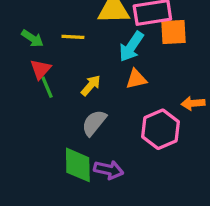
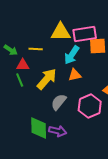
red triangle: (41, 69) -> (23, 65), moved, turned 48
yellow arrow: (91, 85) -> (47, 79), size x1.6
gray semicircle: (94, 123) -> (59, 102), moved

